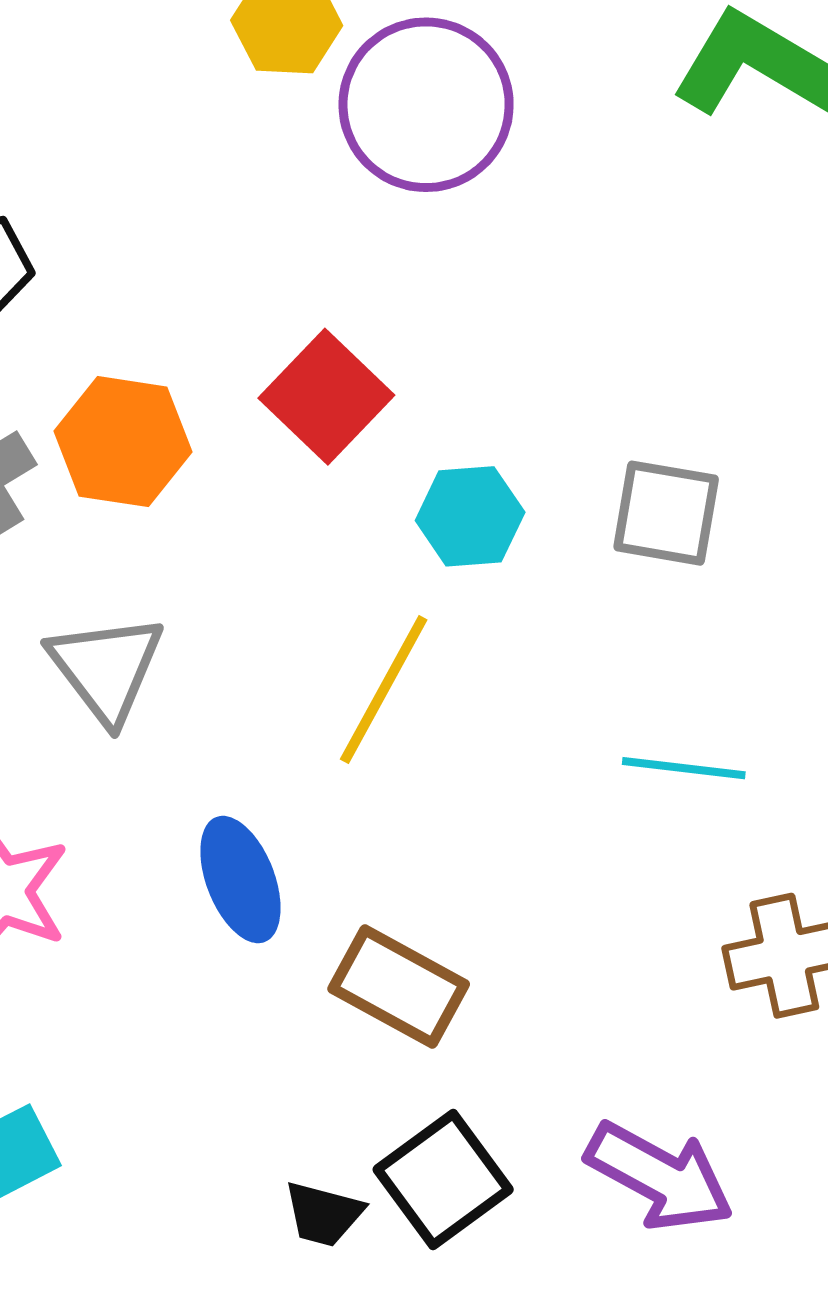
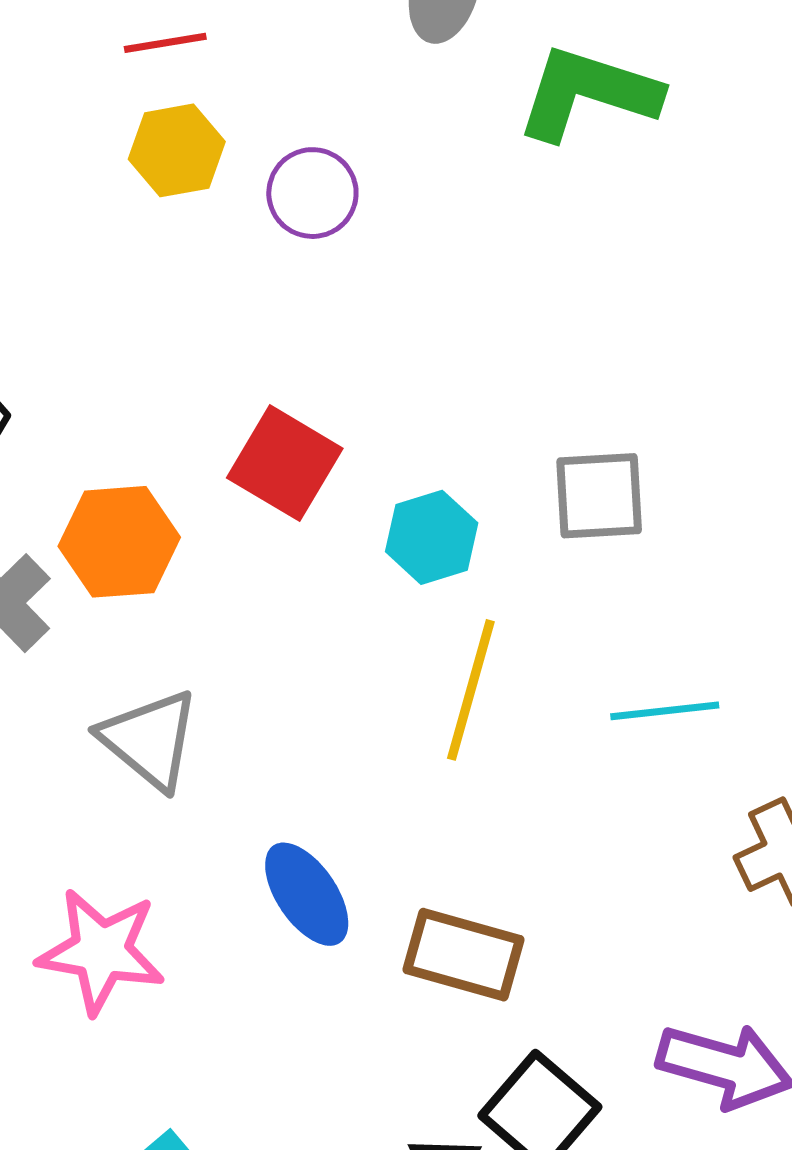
purple circle: (426, 105) -> (312, 193), size x0.6
yellow line: (384, 690) -> (471, 690), moved

